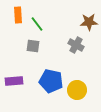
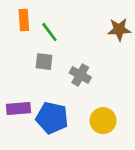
gray cross: (76, 45) -> (80, 75), moved
blue pentagon: (51, 81) -> (52, 118), moved

